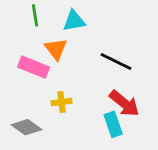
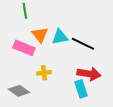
cyan triangle: (74, 21) -> (60, 37), moved
red arrow: (124, 103) -> (89, 74), turned -30

